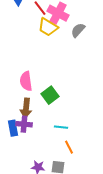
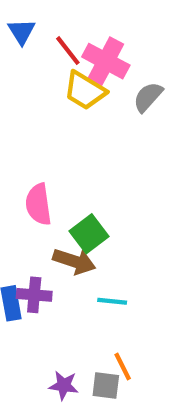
brown arrow: (26, 108) -> (74, 261), moved, turned -78
orange line: (69, 147) -> (123, 367), moved

